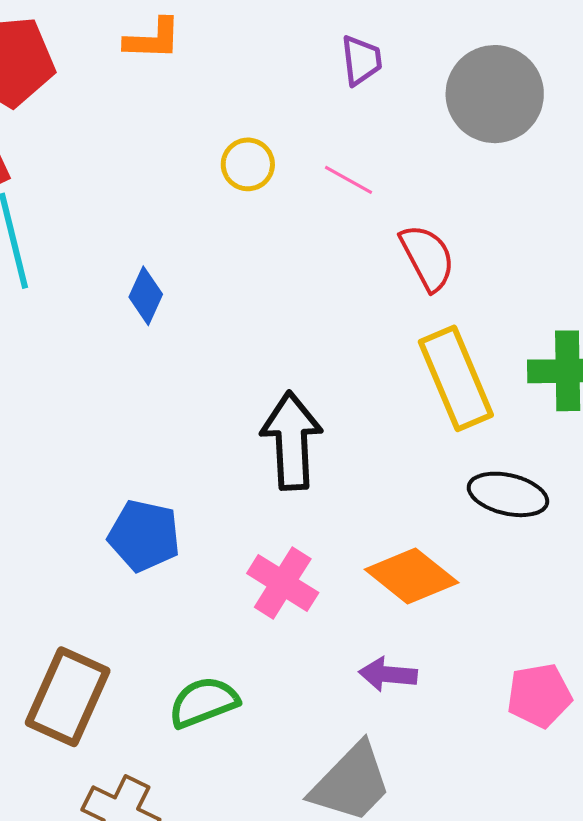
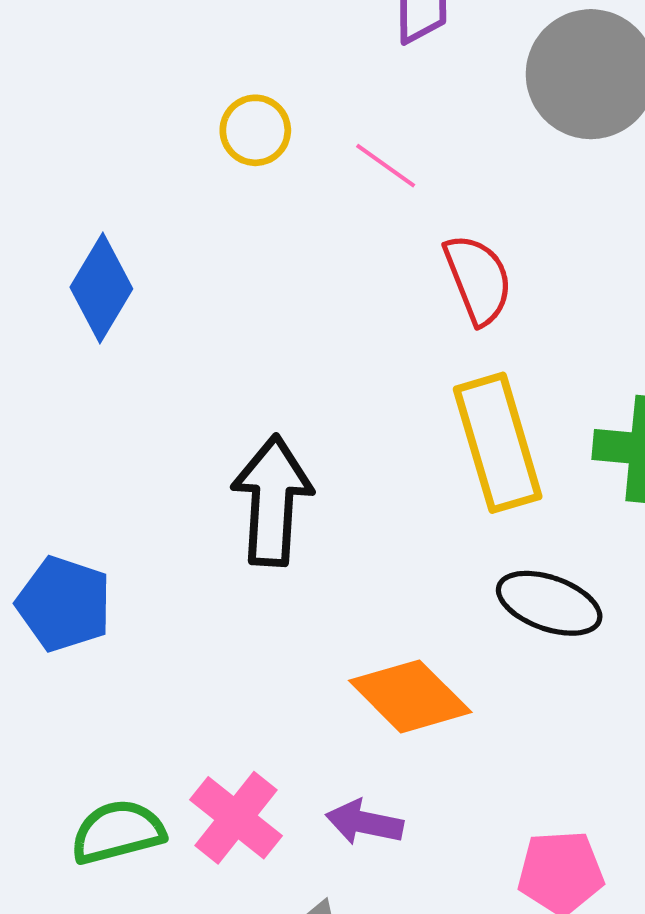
blue diamond: (146, 296) -> (101, 288), size x1.4
pink cross: (283, 583) -> (236, 818), moved

